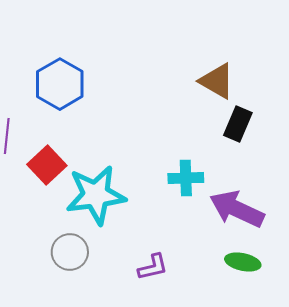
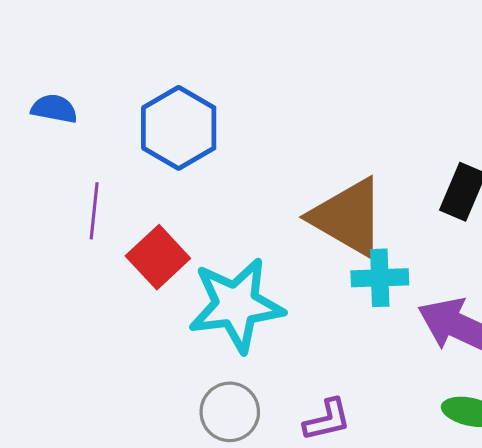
brown triangle: (217, 81) -> (348, 217), moved, size x1.4
gray circle: (70, 252) -> (230, 412), moved

